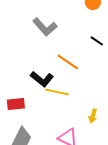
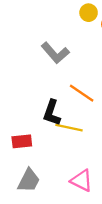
black L-shape: (42, 79) -> (52, 113), turned 70

